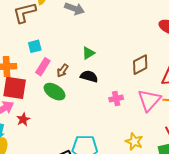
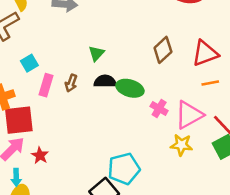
green ellipse: (54, 92) -> (130, 88), moved
pink cross: (116, 98) -> (159, 109), moved, turned -32
pink triangle: (149, 100) -> (189, 115), moved, turned 35

